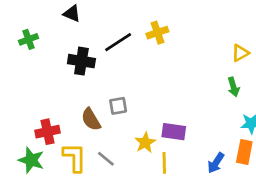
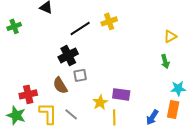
black cross: (81, 61) -> (68, 55), moved, turned -36

